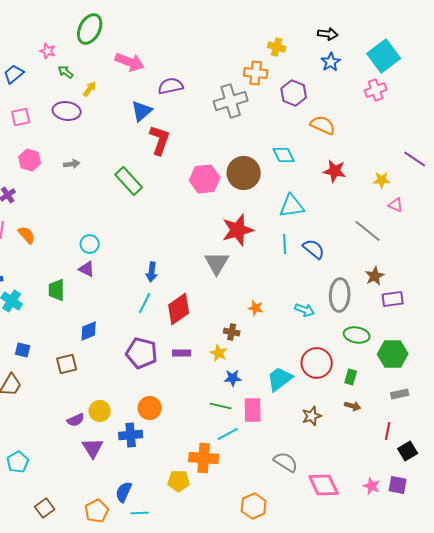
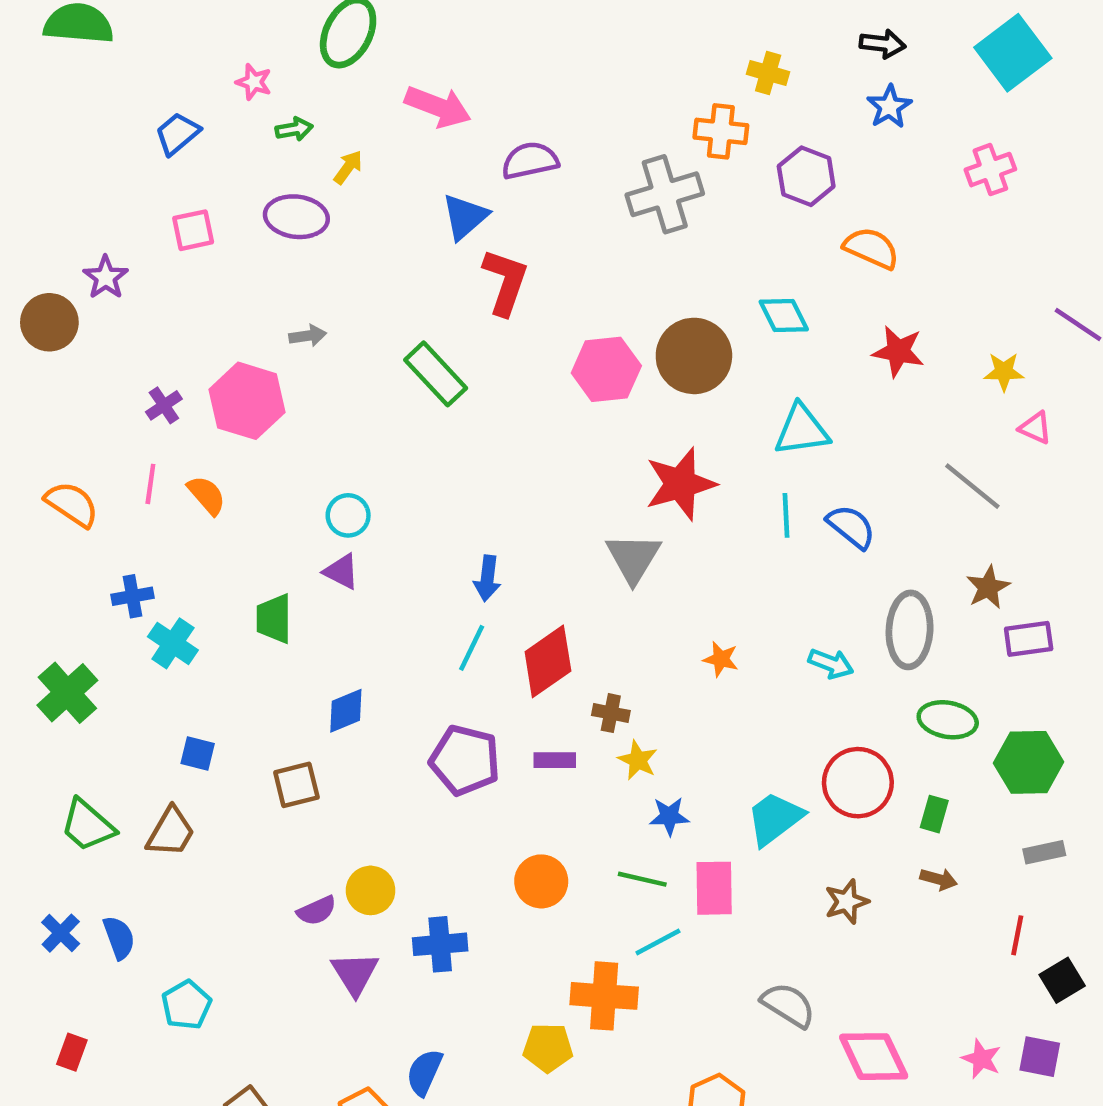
cyan square: (384, 56) -> (1013, 53), moved
green arrow: (66, 72) -> (294, 129), turned 133
pink hexagon: (30, 160) -> (247, 401), moved, size x1.5
brown cross: (232, 332) -> (611, 713), moved
orange circle: (150, 408) -> (541, 881), moved

